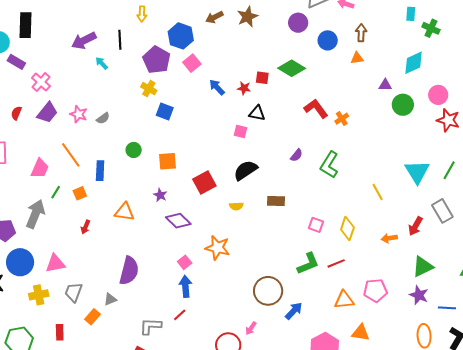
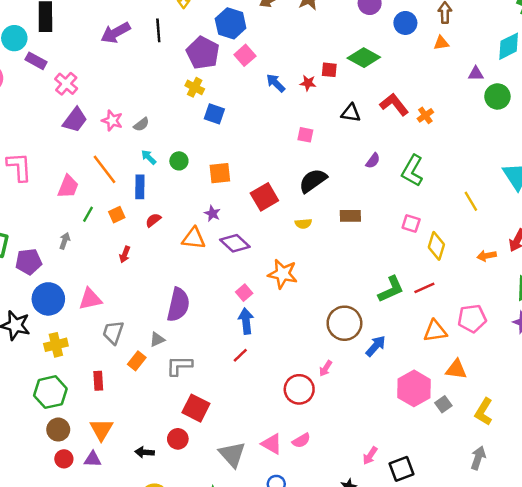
cyan arrow: (102, 63) -> (149, 157), moved
red semicircle: (16, 113) -> (153, 220), moved, turned 32
black triangle: (257, 113) -> (351, 113), moved
orange triangle: (124, 212) -> (194, 238), moved
gray arrow: (35, 214) -> (65, 241), size x0.5
pink square: (316, 225) -> (411, 224), moved
yellow cross: (39, 295) -> (56, 345), moved
gray L-shape: (150, 326) -> (179, 366), moved

